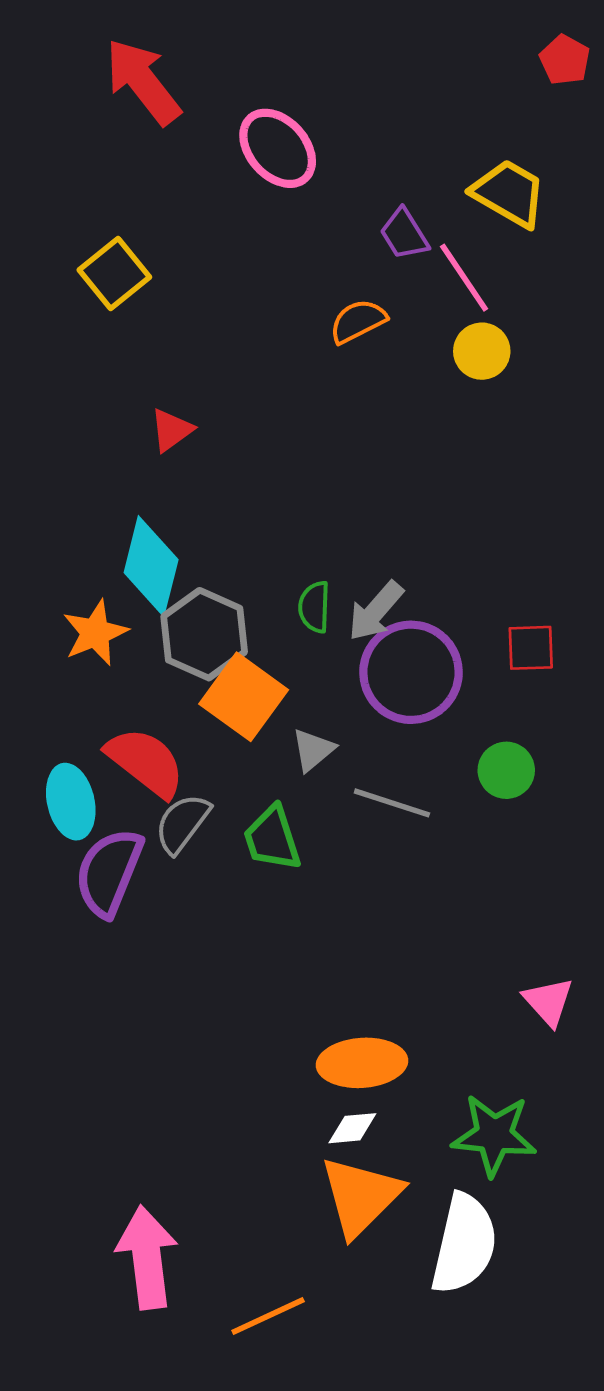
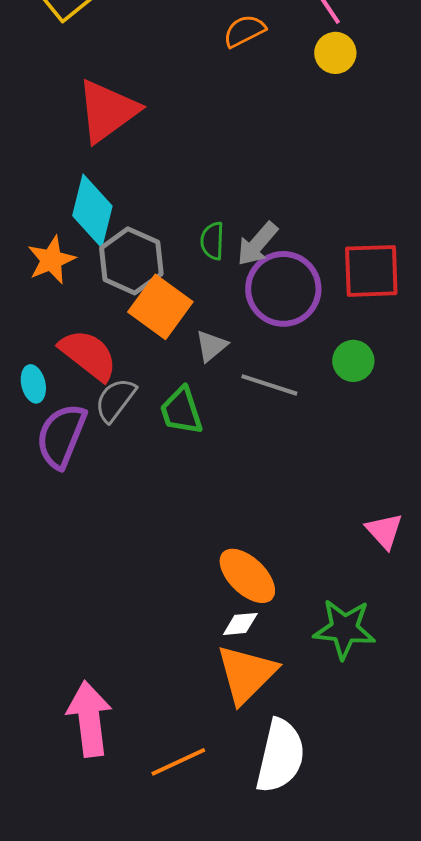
red triangle: (171, 430) -> (107, 111), size x2.0
red square: (531, 648) -> (371, 271), size x1.6
cyan ellipse: (71, 802) -> (33, 384), size x0.7
orange ellipse: (362, 1063) -> (247, 576), turned 48
white semicircle: (464, 1244) -> (280, 756), moved

